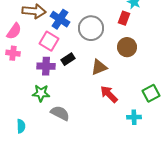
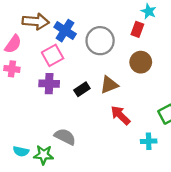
pink square: (49, 41) -> (53, 55), turned 30
black rectangle: (68, 59) -> (82, 89), moved
green star: (41, 93) -> (44, 155), moved
cyan semicircle: (21, 126) -> (21, 151), turned 104

